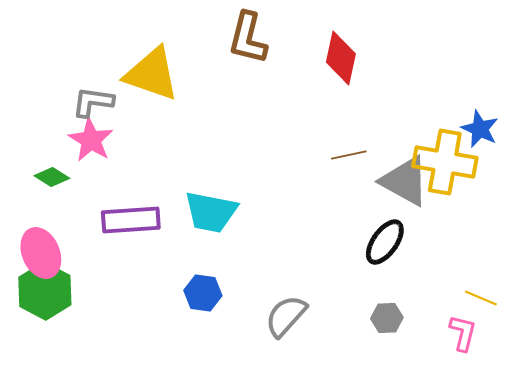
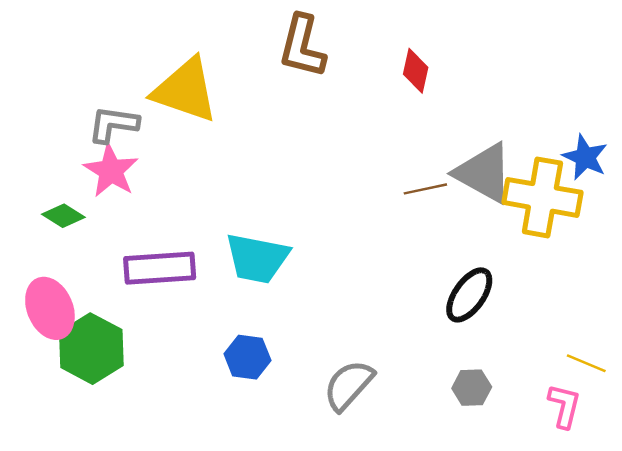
red diamond: (341, 58) -> (416, 71), size x0.7
gray triangle: (405, 181) -> (484, 173), moved
green hexagon: (45, 291) -> (91, 349), moved

